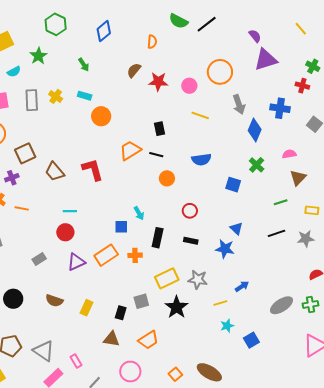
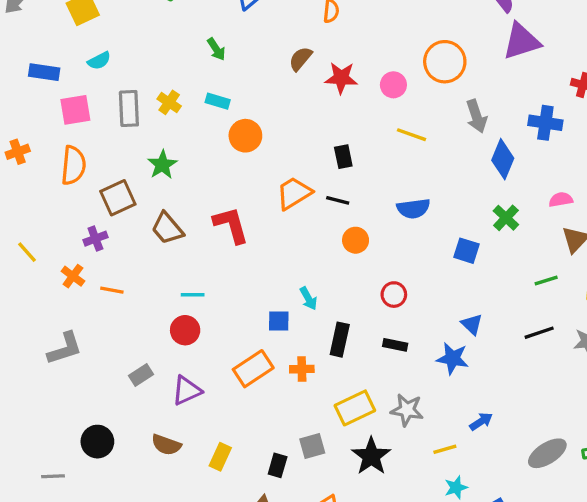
green star: (38, 56) -> (162, 165), moved
purple triangle: (76, 262) -> (187, 391), moved

